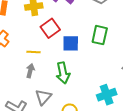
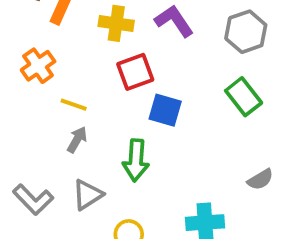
green rectangle: (100, 35) -> (244, 97), moved, turned -66
yellow line: (33, 52) -> (74, 105), moved

